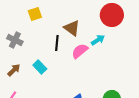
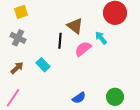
yellow square: (35, 14) -> (21, 12), moved
cyan arrow: (98, 40) -> (101, 38), turned -96

